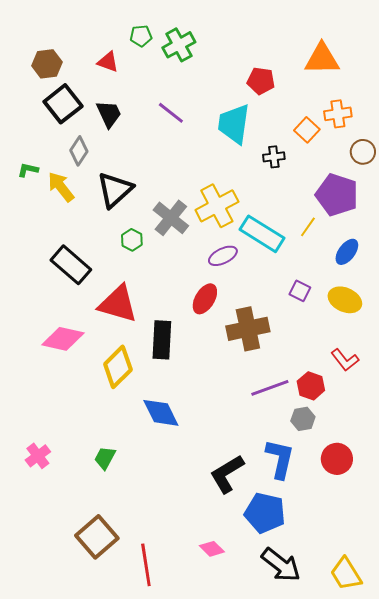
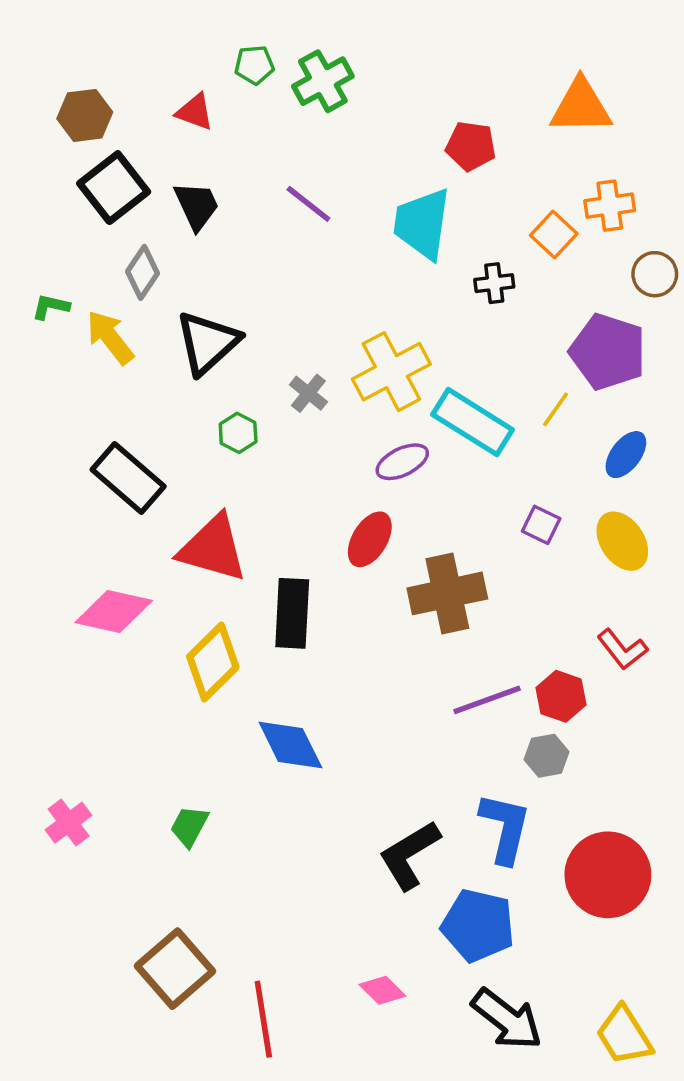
gray cross: (171, 218) -> (308, 393), size x0.6
yellow ellipse: (345, 300) -> (622, 541), turned 32
red circle: (337, 459) -> (608, 875), moved, size x1.5

